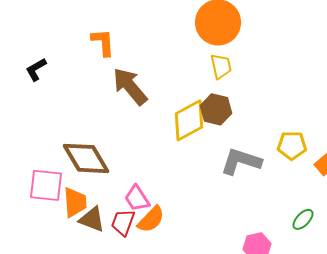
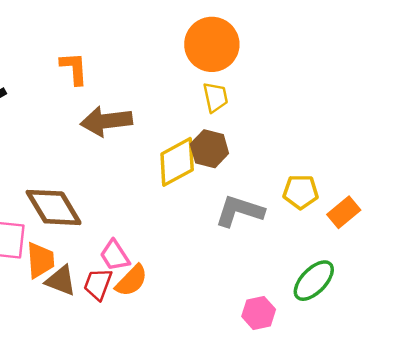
brown arrow: (130, 86) -> (106, 121), turned -57
green ellipse: (303, 219) -> (314, 281), size x1.6

